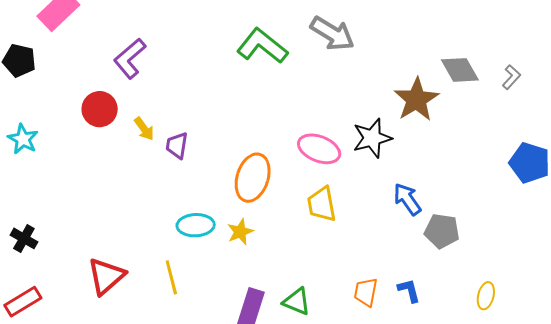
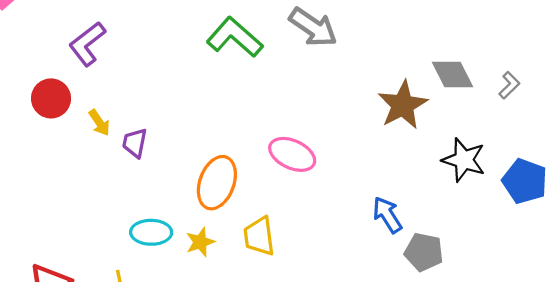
black star: (372, 138) -> (464, 160), moved, turned 30
yellow trapezoid: (322, 204) -> (259, 236), moved

